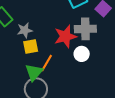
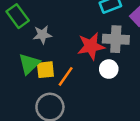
yellow square: (31, 46) -> (45, 70), moved
green triangle: (34, 72) -> (29, 64), moved

